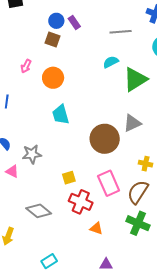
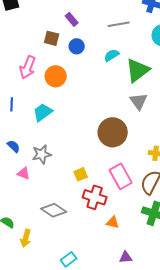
blue circle: (56, 21) -> (77, 46), moved
pink arrow: (26, 66) -> (28, 67), size x1.6
cyan trapezoid: (61, 115) -> (43, 112), moved, turned 75
gray triangle: (132, 123) -> (139, 101), moved, turned -36

